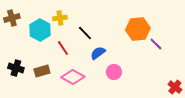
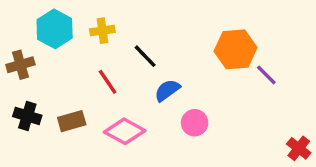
brown cross: (12, 18) -> (20, 65), moved
cyan hexagon: (40, 30) -> (55, 29), moved

